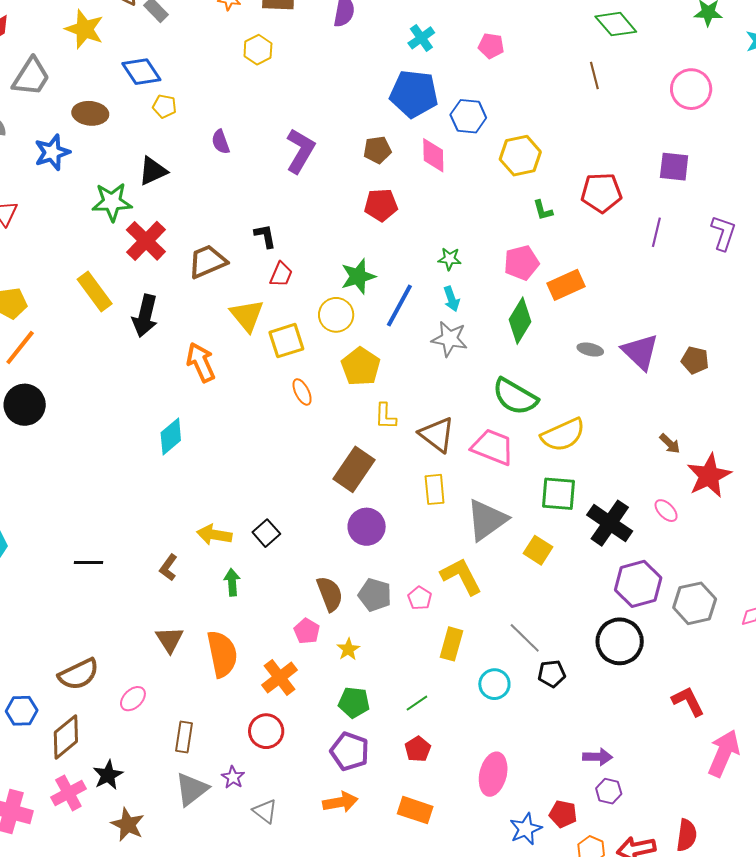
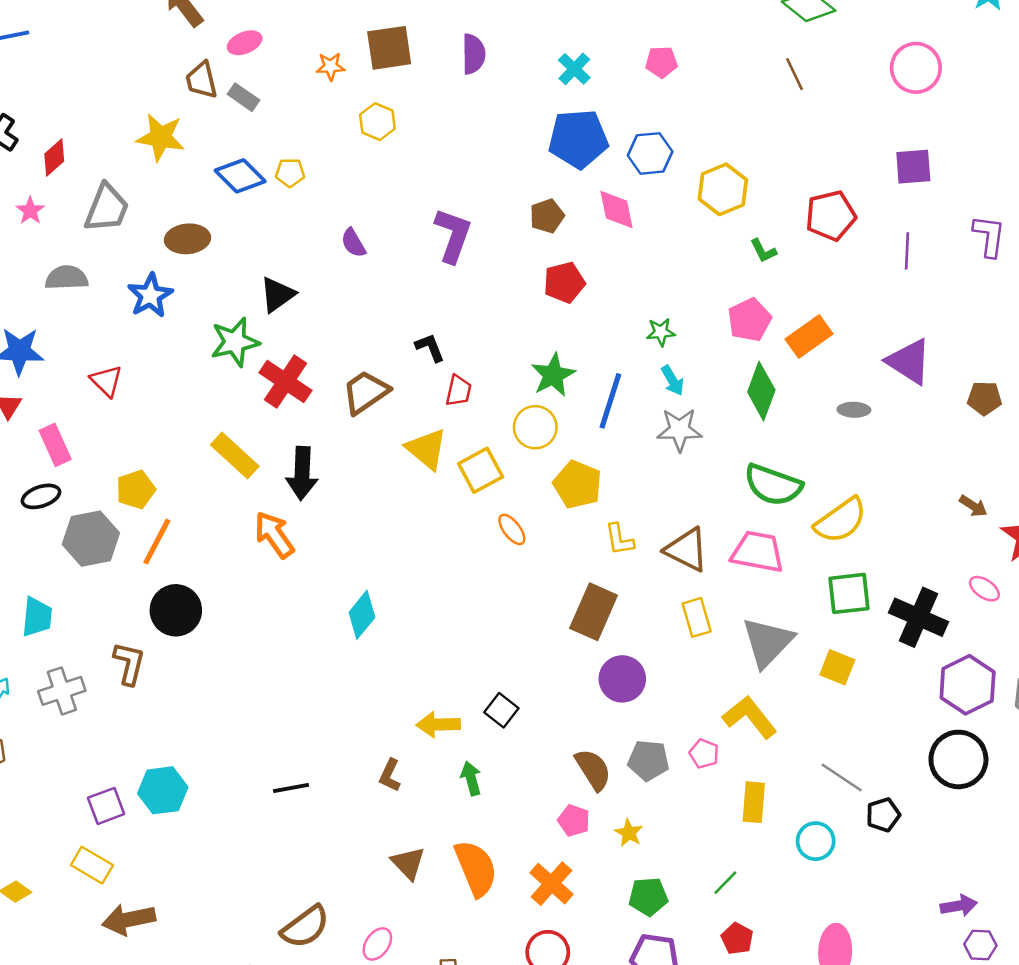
yellow pentagon: (164, 106) -> (290, 173), moved
purple triangle: (640, 352) -> (909, 362), moved
orange arrow: (201, 362) -> (274, 535), moved

